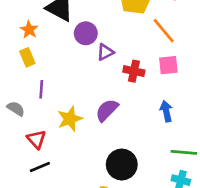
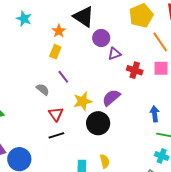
yellow rectangle: (27, 57) -> (55, 52), turned 40
purple line: (41, 89) -> (63, 77), turned -48
blue arrow: (166, 111) -> (155, 114), moved
black circle: (122, 165) -> (98, 123), moved

